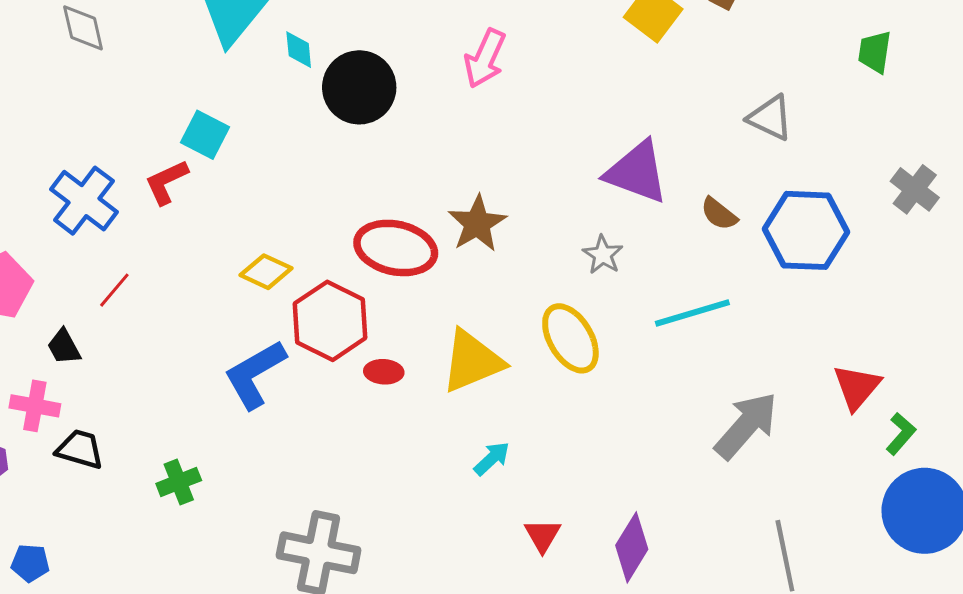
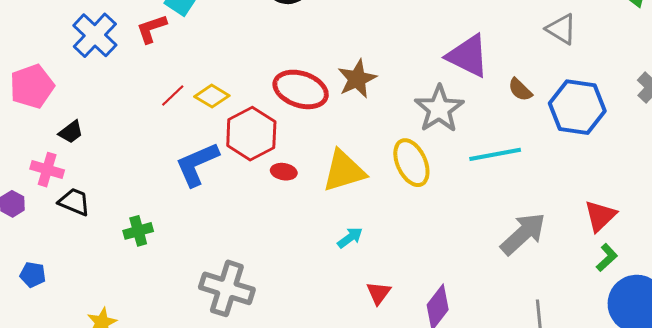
gray star: (603, 255) -> (439, 109), size x1.8
red line: (114, 290) -> (173, 95), moved
black trapezoid: (64, 347) -> (71, 132), turned -104
green L-shape: (901, 434) -> (607, 258), moved

